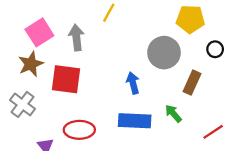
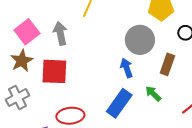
blue arrow: (133, 83) -> (127, 68), moved
gray cross: (22, 104) -> (18, 98), turned 30
blue rectangle: (135, 121) -> (119, 103), turned -52

